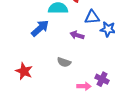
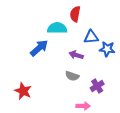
gray semicircle: (64, 62) -> (72, 76), moved
purple cross: (102, 79) -> (97, 86), moved, turned 32

